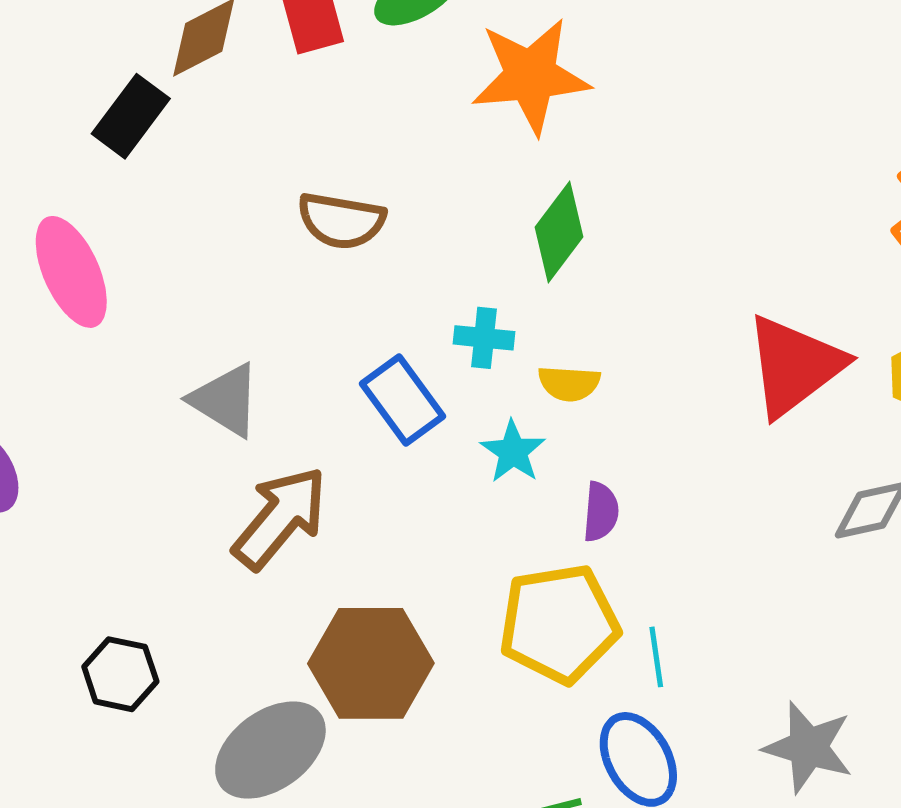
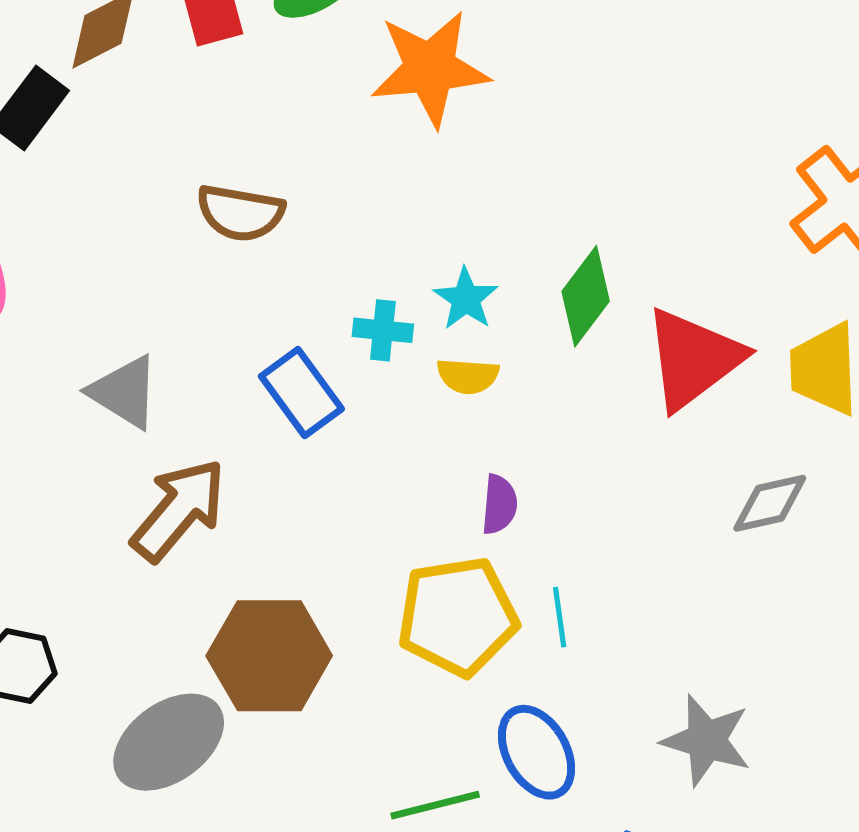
green diamond: (559, 232) -> (586, 296), moved
cyan star: (513, 452) -> (466, 299), moved
cyan line: (656, 657) -> (560, 617), moved

